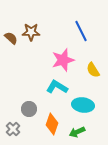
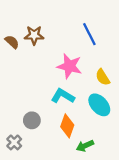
pink star: (63, 60) -> (69, 66), turned 30
cyan ellipse: (83, 105) -> (99, 105), moved, turned 40
orange diamond: (52, 124) -> (67, 126), moved

